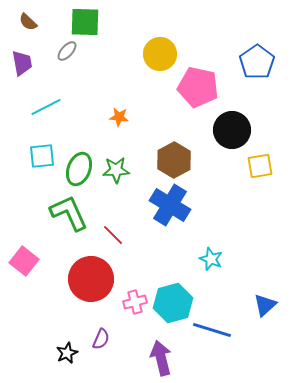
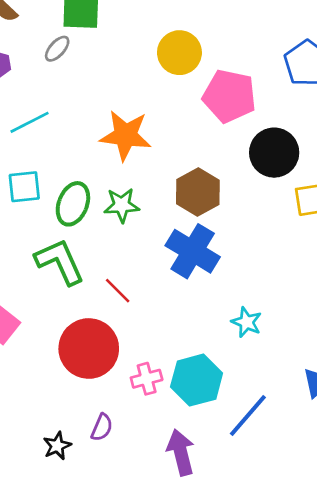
orange star: (119, 117) -> (126, 135), size x2.0
blue line: (212, 330) -> (248, 416), turned -66

